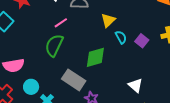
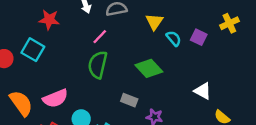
green diamond: (95, 57) -> (149, 68), turned 75
gray rectangle: (74, 80) -> (129, 100), size x0.6

